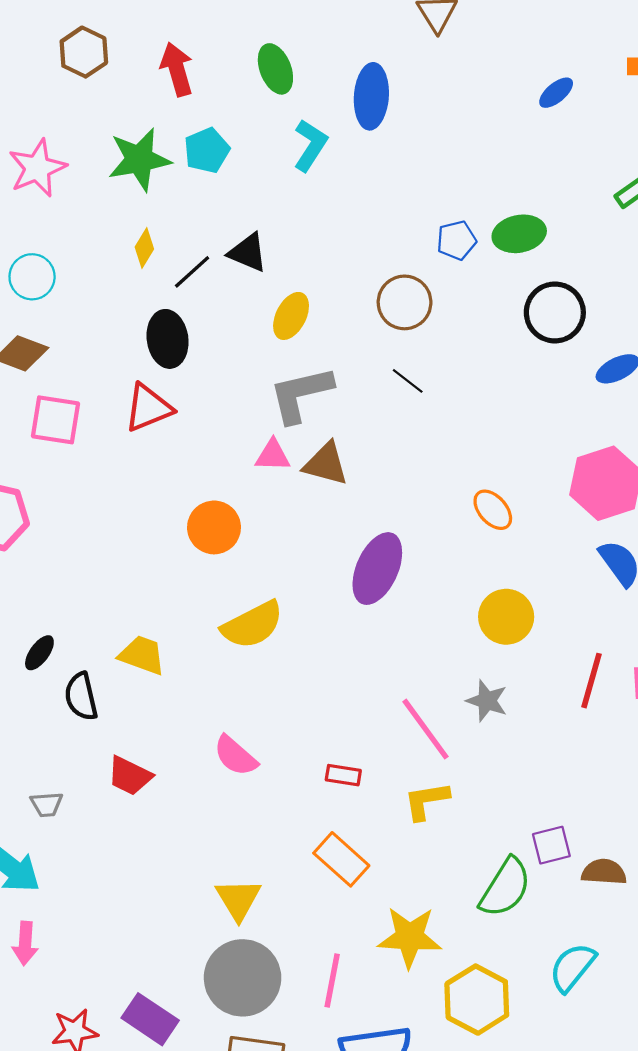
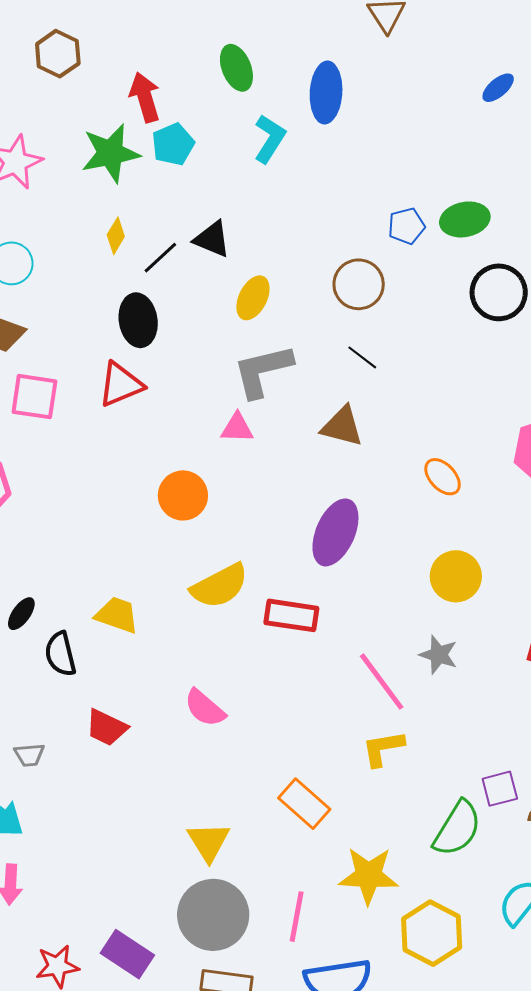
red arrow: (177, 69) -> (145, 97), moved
brown triangle: (326, 464) -> (342, 426), moved
red rectangle: (343, 775) -> (291, 615), moved, size x1.6

